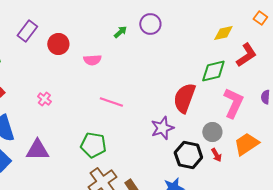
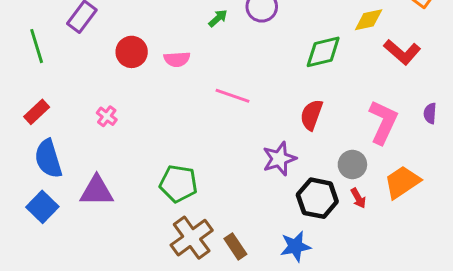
red circle: (58, 44) -> (132, 52), moved
red L-shape: (246, 55) -> (402, 52), turned 75
green diamond: (213, 71) -> (323, 52), moved
red semicircle: (184, 98) -> (311, 115), size x0.7
pink line: (111, 102) -> (233, 96), moved

